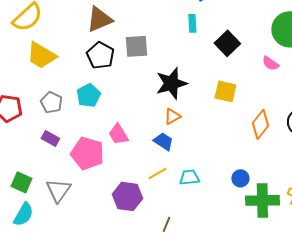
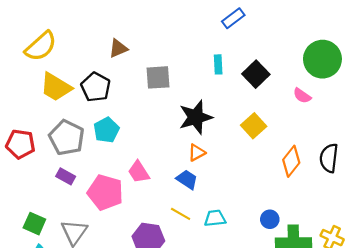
brown triangle: (99, 19) -> (118, 48), size x0.7
cyan rectangle: (192, 23) -> (218, 64), moved
black pentagon: (100, 55) -> (96, 87), moved
yellow square: (225, 91) -> (254, 126), turned 35
gray pentagon: (51, 102) -> (67, 138), size x1.5
yellow line: (157, 173) -> (181, 214), turned 60

